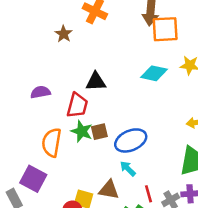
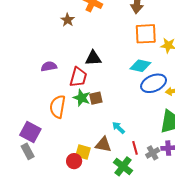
orange square: (165, 29) -> (146, 34), moved
cyan diamond: (154, 73) -> (140, 66), moved
blue ellipse: (131, 140) -> (154, 83), moved
purple square: (33, 179) -> (30, 132), moved

